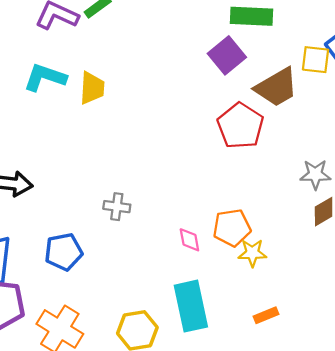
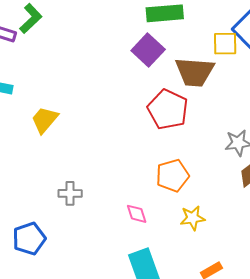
brown trapezoid: (277, 87) -> (195, 72), turned 42
yellow trapezoid: (92, 88) -> (45, 120), moved, turned -136
orange pentagon: (232, 228) -> (172, 176), moved

